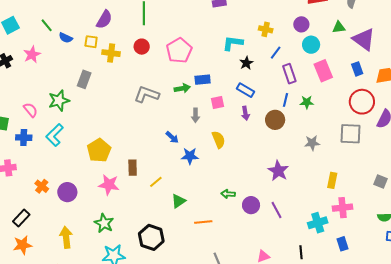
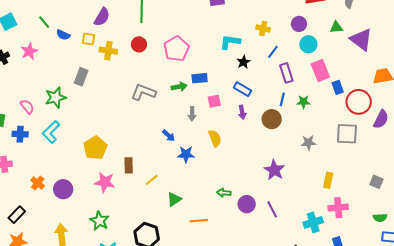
blue rectangle: (357, 69) -> (338, 87), moved

